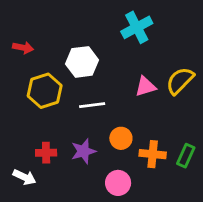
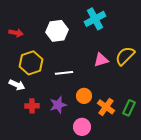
white hexagon: (82, 62) -> (57, 31), moved
orange cross: (153, 154) -> (106, 107), turned 30
white arrow: (24, 177) -> (17, 85), moved

